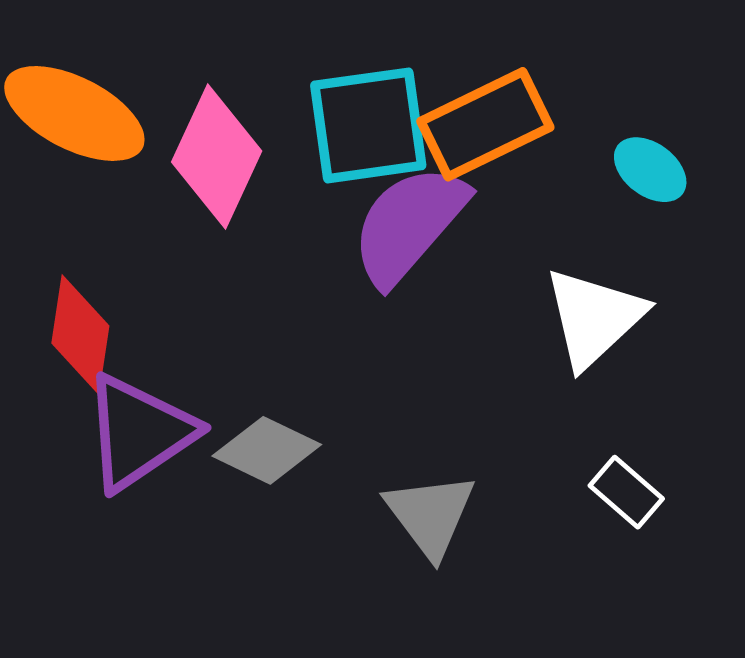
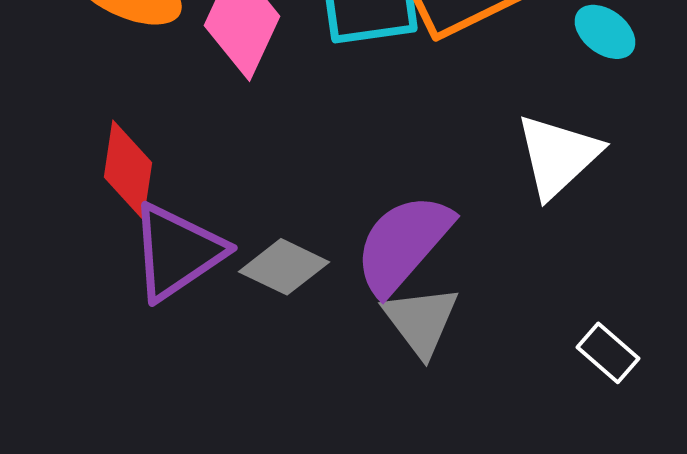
purple semicircle: (409, 225) -> (403, 244), moved
white rectangle: (626, 492) -> (608, 353), moved

